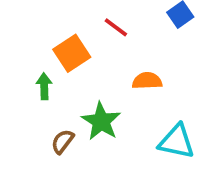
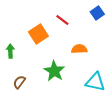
green arrow: (44, 86) -> (10, 51), moved
brown semicircle: (63, 141) -> (19, 82), moved

